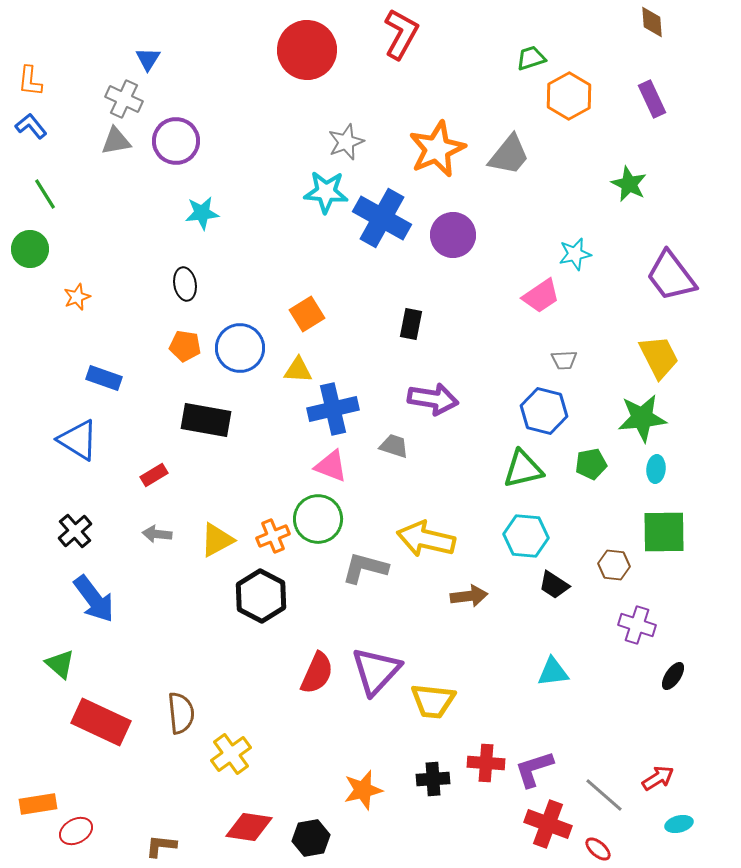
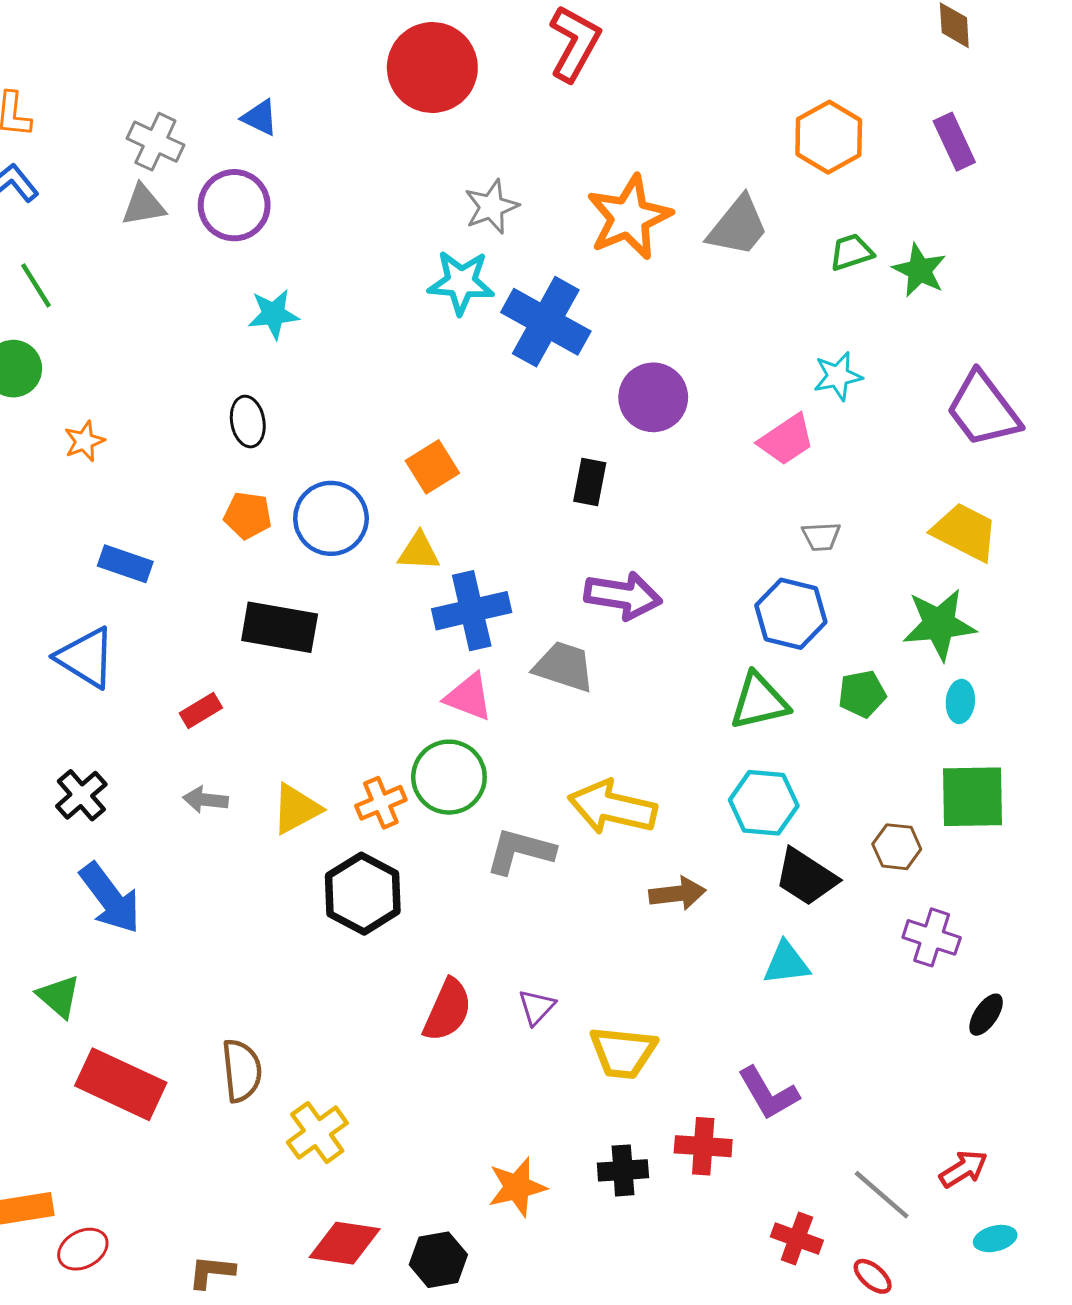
green trapezoid: (531, 58) -> (851, 252), moved
blue triangle: (148, 59) -> (260, 117), moved, turned -36
purple circle: (453, 235) -> (653, 397), moved
yellow trapezoid: (659, 357) -> (965, 532), turned -36
gray trapezoid: (394, 446) -> (564, 667), size x1.4
black trapezoid: (554, 585) -> (806, 877), size x1.4
purple triangle: (376, 671) -> (537, 1007), size x0.5
cyan triangle: (553, 672) -> (786, 963), moved
purple L-shape: (534, 769) -> (768, 1093), moved, turned -102
red cross: (548, 824) -> (797, 1239), size x0.7

